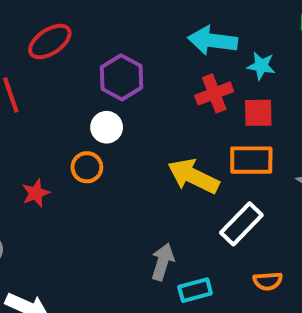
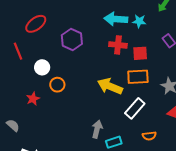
cyan star: (261, 66) -> (139, 21), moved
red cross: (214, 93) -> (118, 45), turned 30
white circle: (107, 127) -> (42, 67), moved

